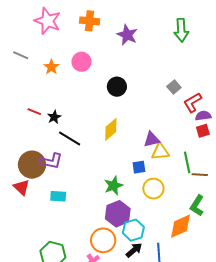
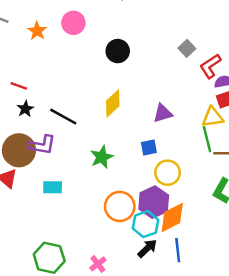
black star: (54, 117) -> (25, 109), moved
yellow triangle: (160, 152) -> (213, 117), moved
green star: (113, 186) -> (102, 157), moved
purple hexagon: (118, 214) -> (154, 202), moved
orange diamond: (181, 226) -> (172, 217), moved
orange circle: (103, 240) -> (120, 206), moved

